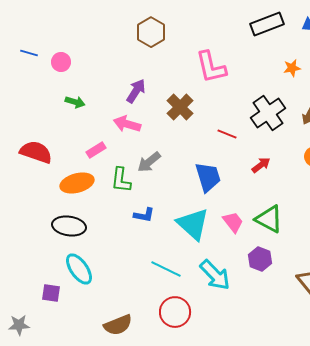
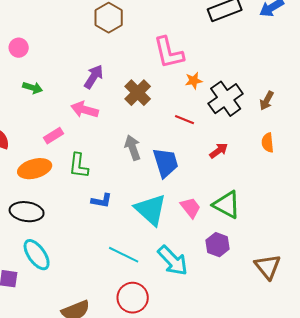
orange star: (292, 68) -> (194, 81), moved
gray arrow: (149, 162) -> (133, 148), moved, turned 110

